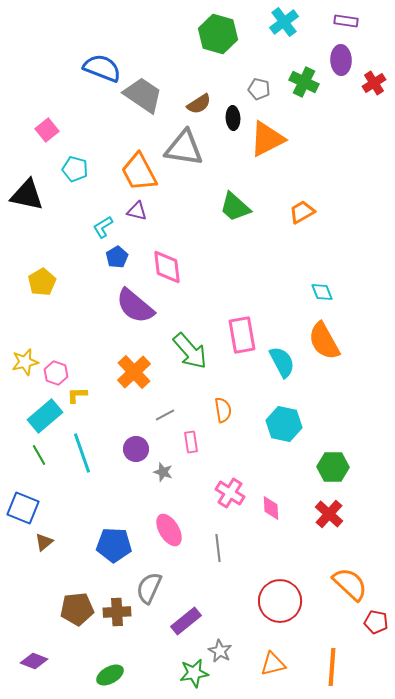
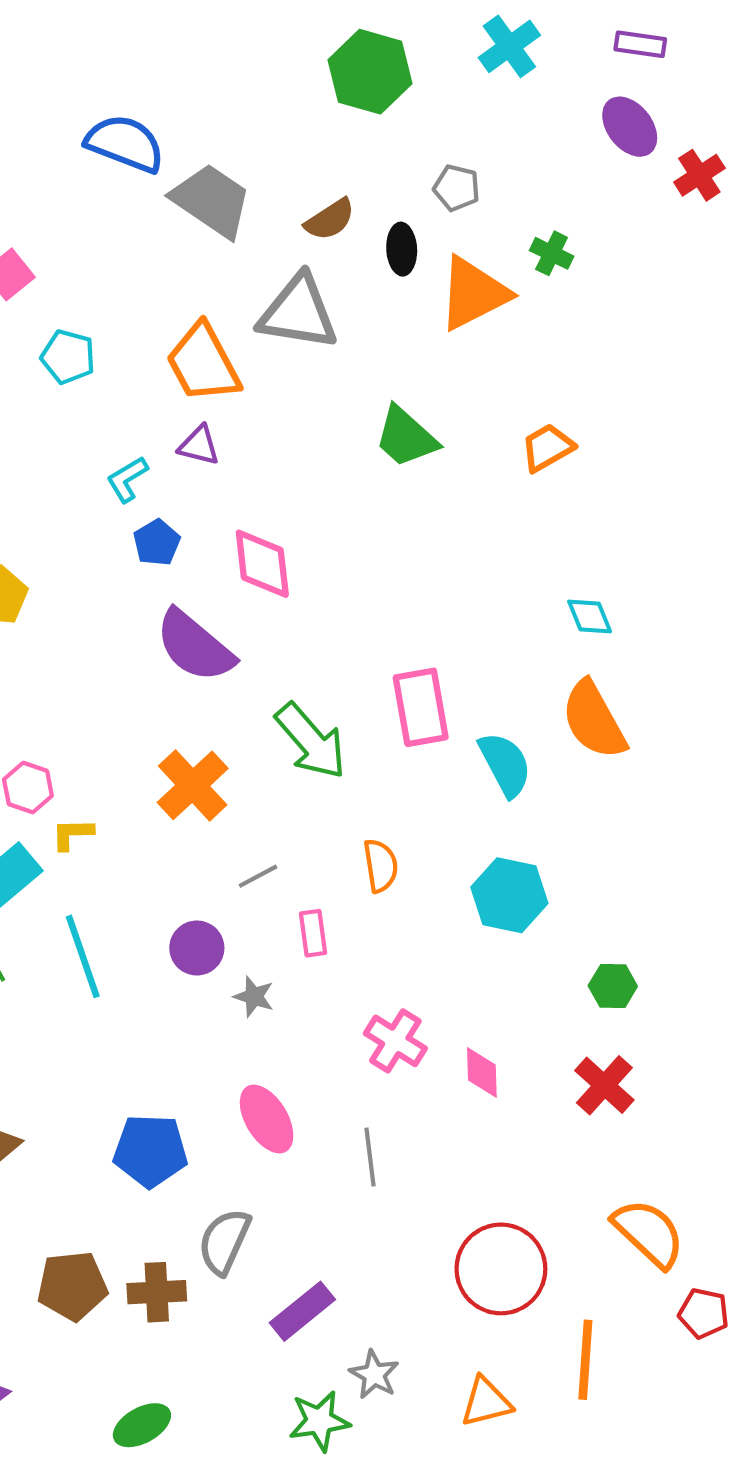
purple ellipse: (341, 60) -> (630, 127), turned -36
green cross: (304, 82) -> (552, 253), moved, size x0.7
green hexagon: (333, 467) -> (613, 986), size x0.7
orange line: (332, 667) -> (585, 1360), moved

